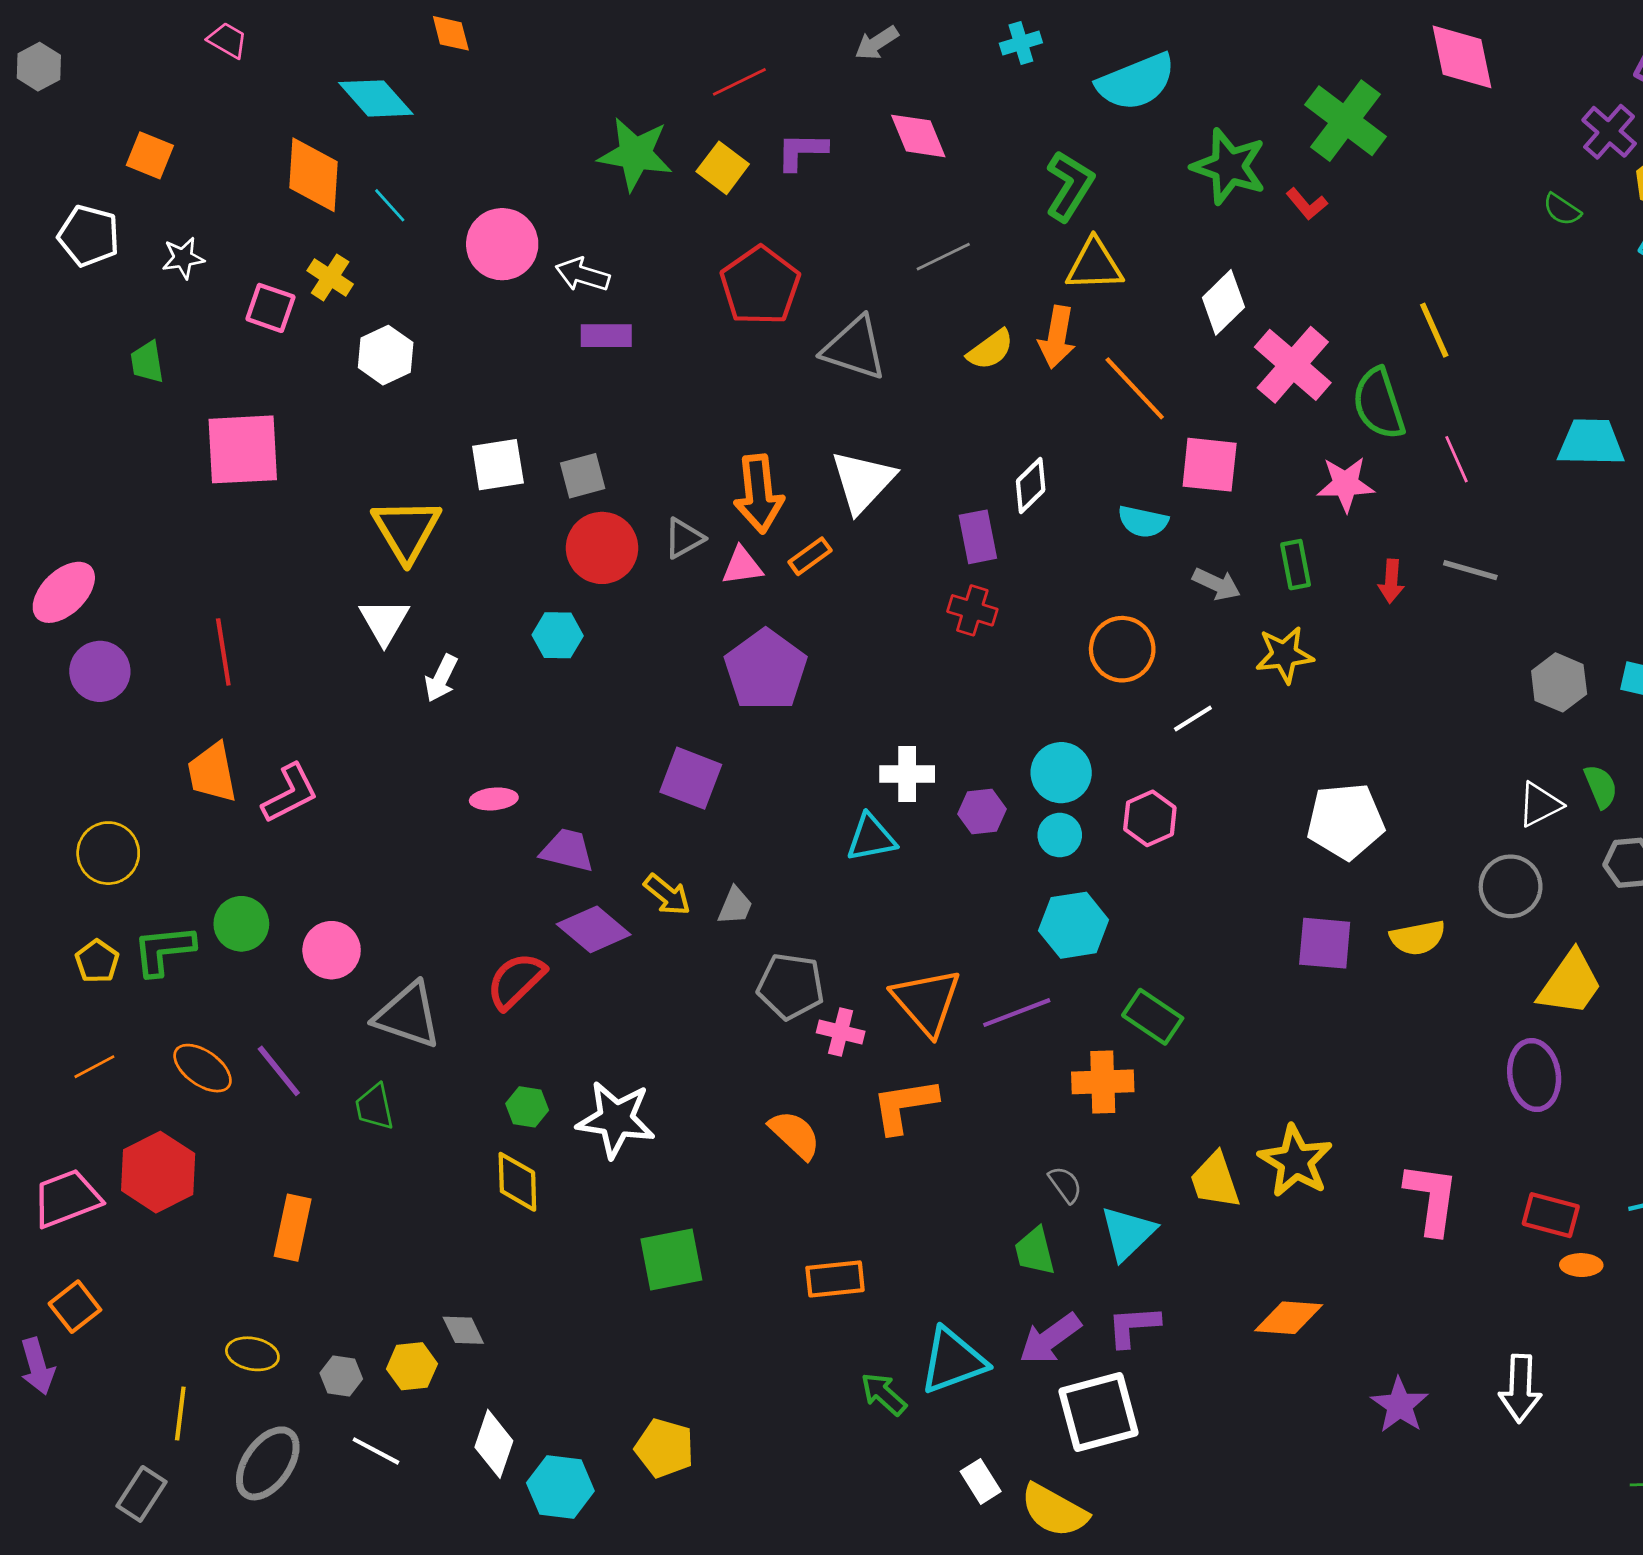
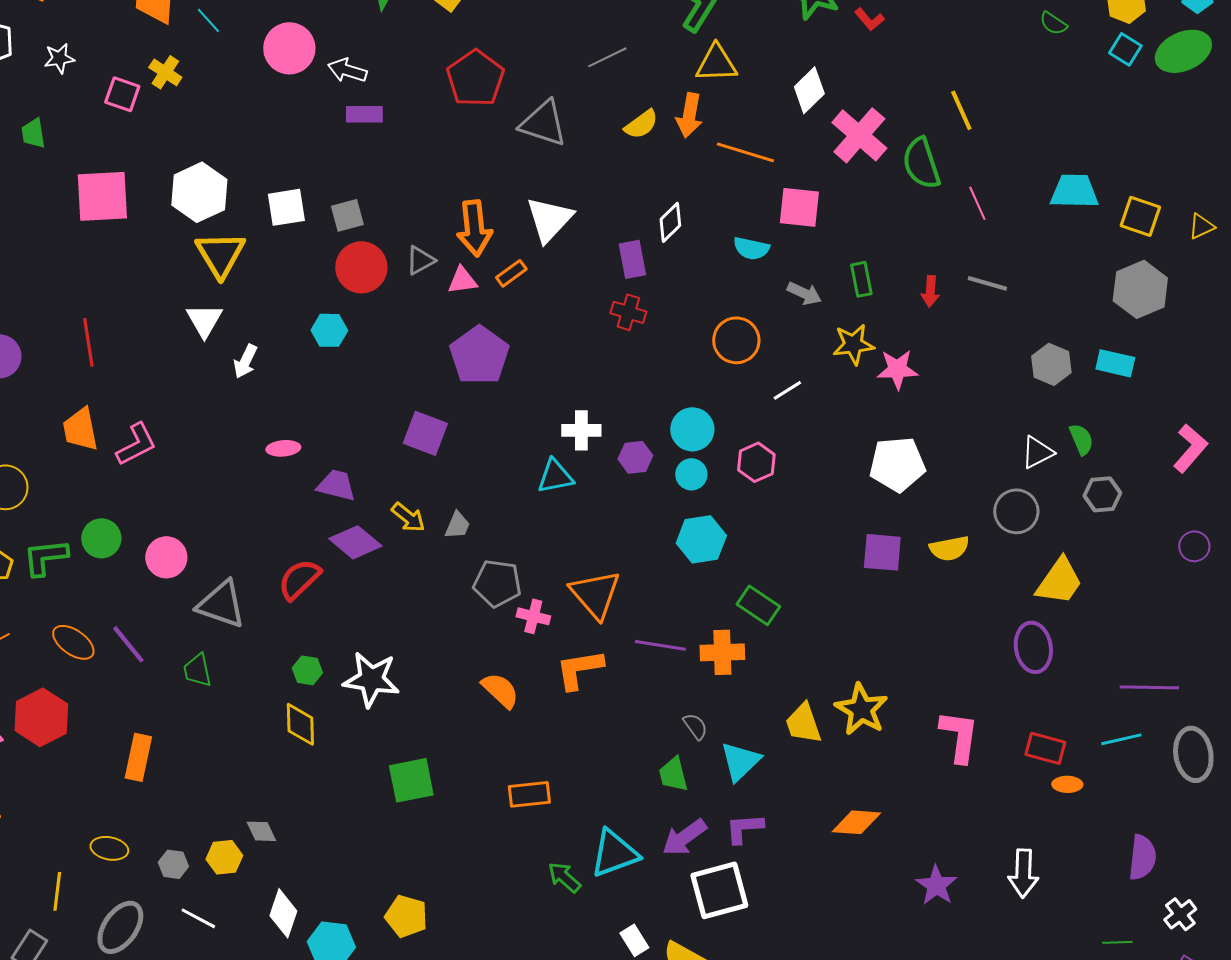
white hexagon: (386, 355) -> (199, 192), moved, size x1.4
orange line: (1135, 388) -> (745, 152), turned -30
pink star: (1345, 484) -> (897, 369), moved
purple line: (1017, 1013) -> (660, 645), moved, turned 30

